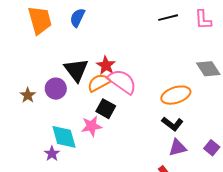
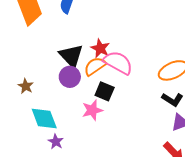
purple circle: (56, 89) -> (70, 77), moved
cyan diamond: (64, 137) -> (44, 118), moved

